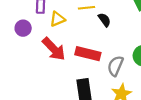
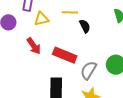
red arrow: (54, 49) -> (34, 46), size x0.7

